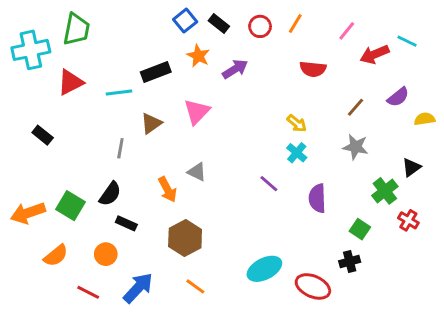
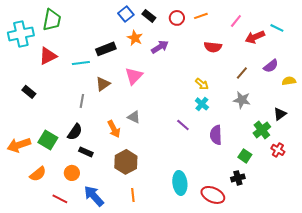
orange line: (295, 23) -> (201, 16), turned 40
cyan ellipse: (264, 269) -> (180, 183), turned -70
orange line: (195, 286) -> (133, 195), turned 48
blue arrow: (138, 288) -> (94, 196), turned -85

